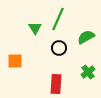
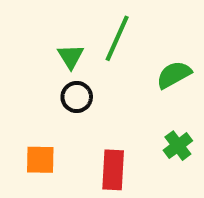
black circle: (59, 48) -> (77, 97), moved
orange square: (15, 61) -> (40, 160), moved

